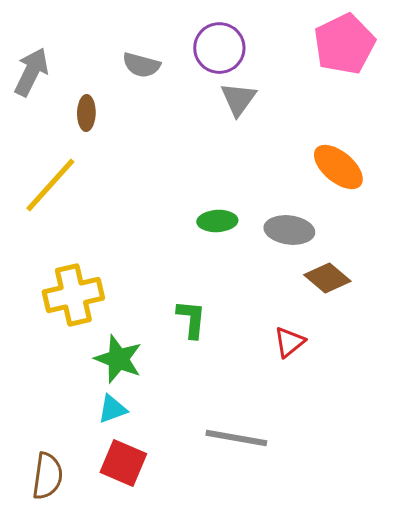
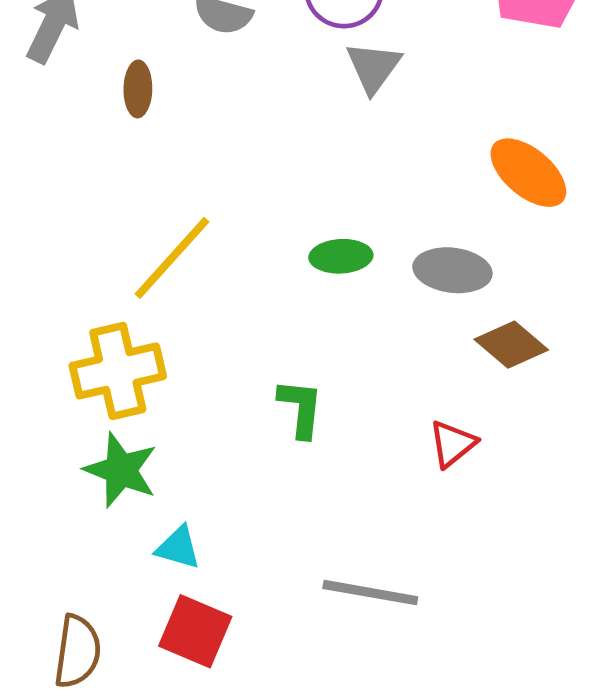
yellow line: (50, 185) -> (172, 258), moved
green star: (118, 359) -> (121, 470), moved
cyan triangle: (112, 409) -> (178, 548), turned 36

